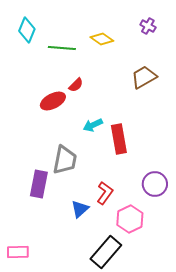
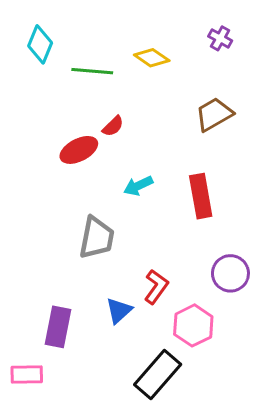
red rectangle: (119, 139) -> (201, 196), moved
purple rectangle: (39, 184) -> (58, 327), moved

